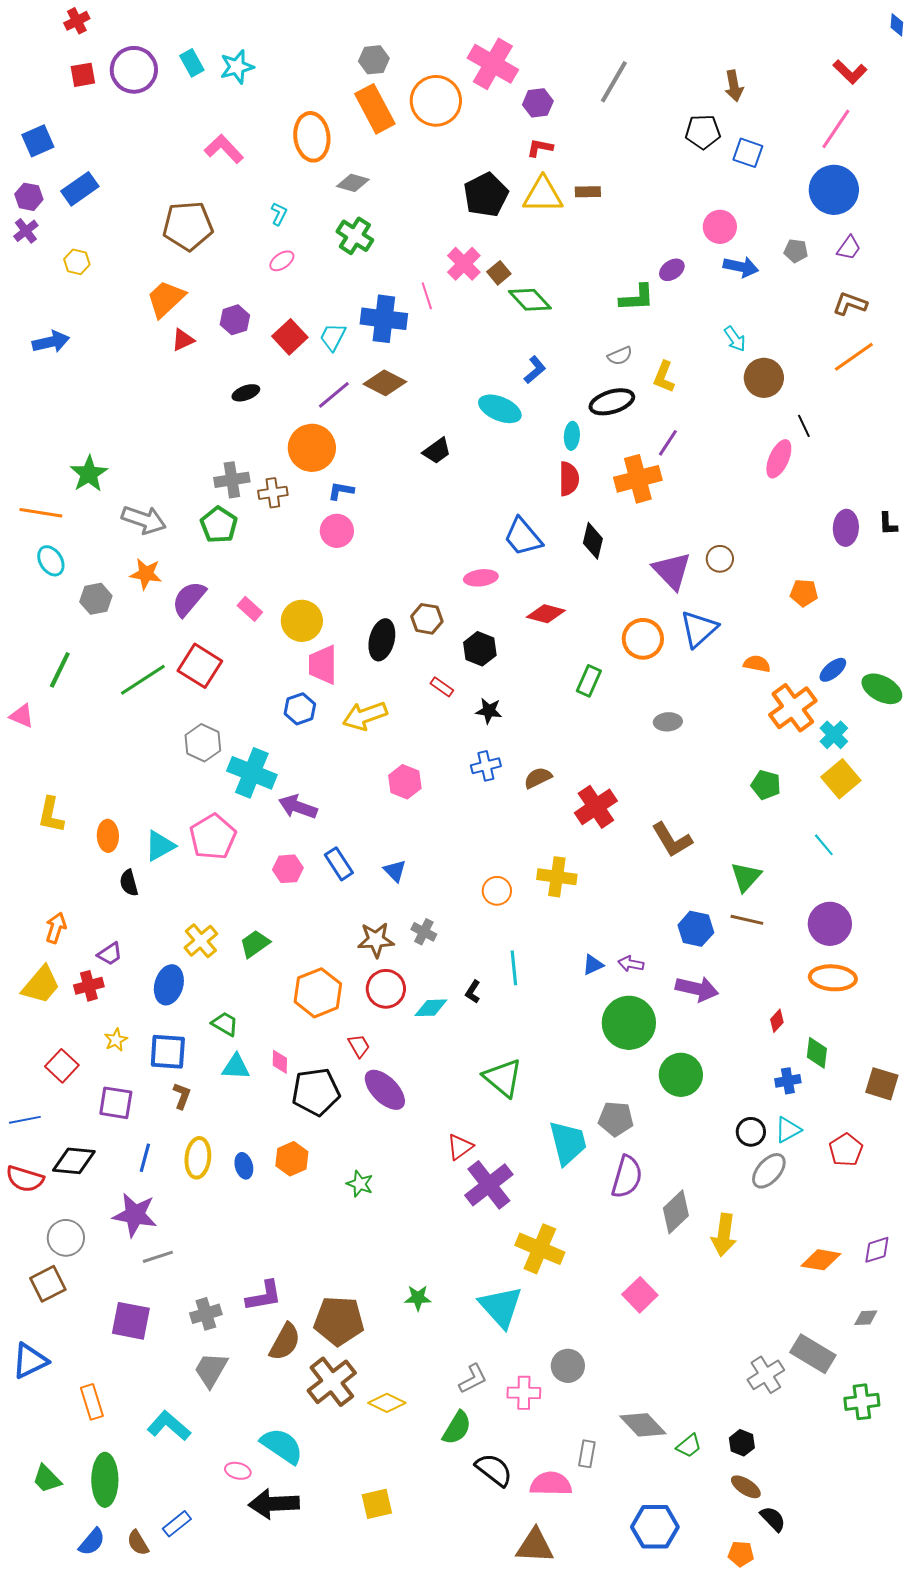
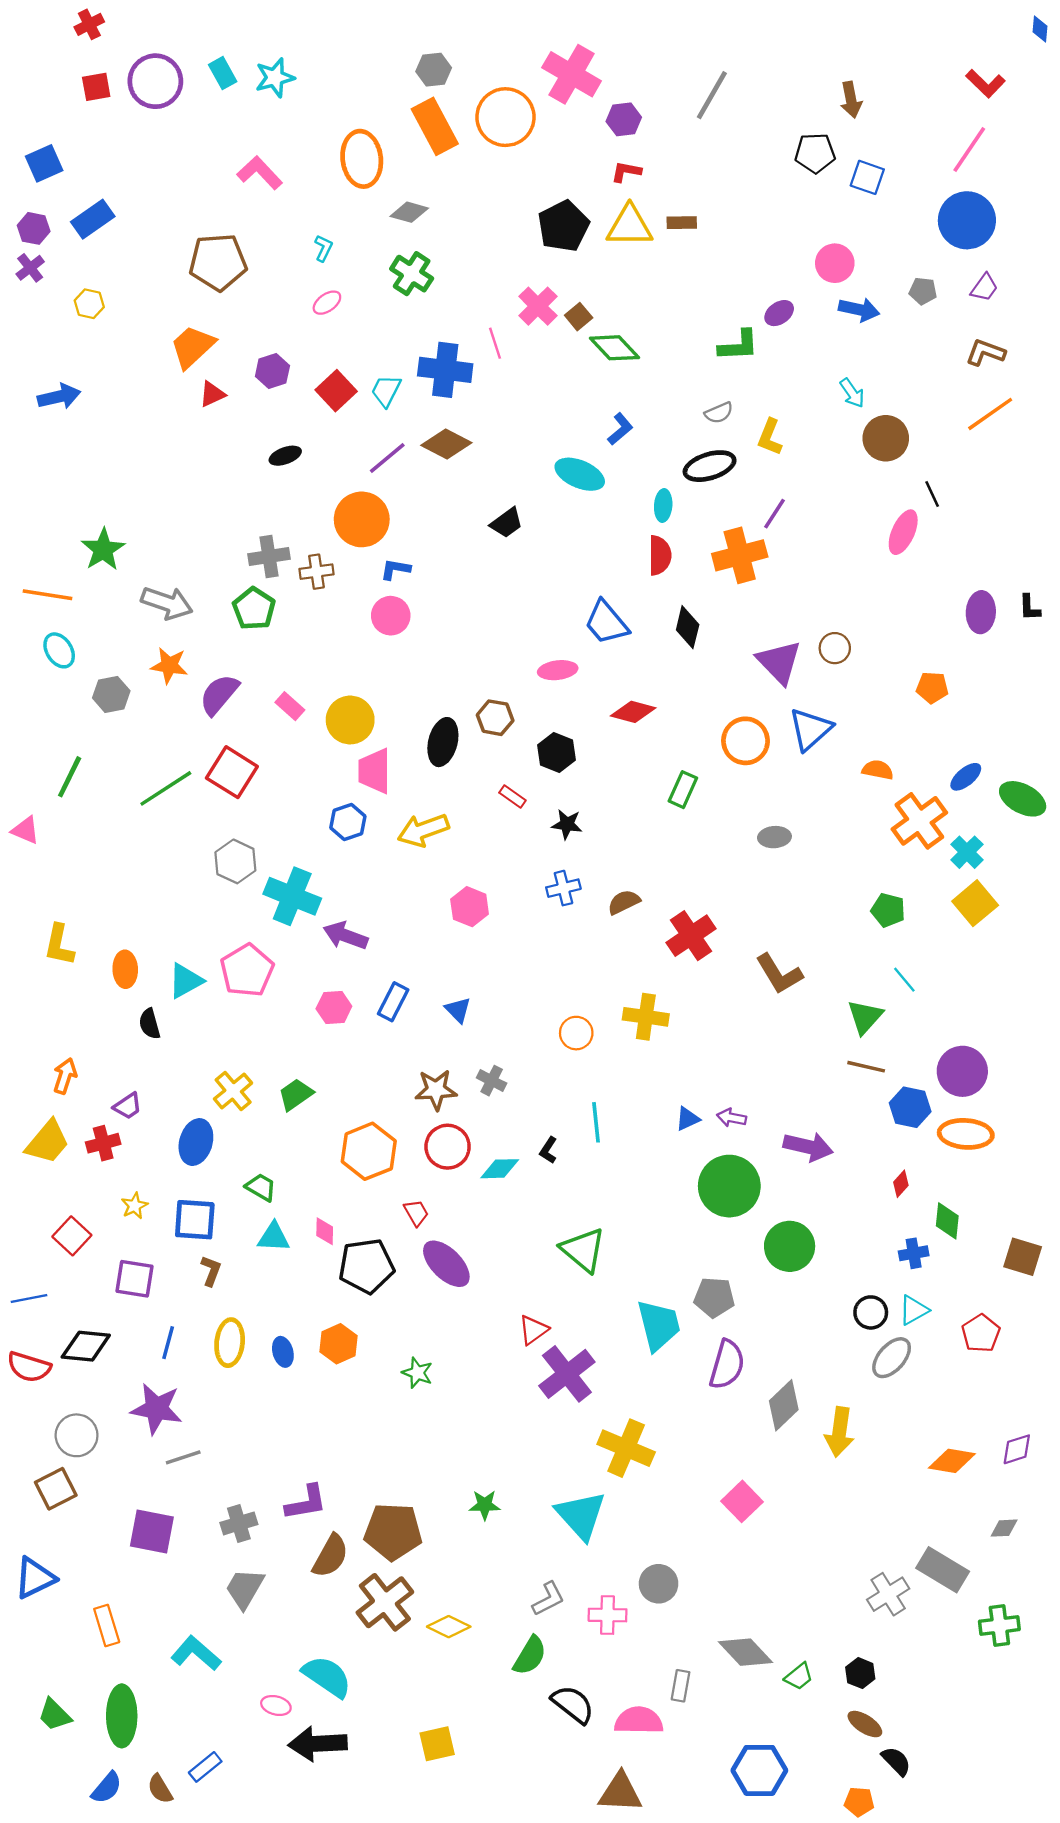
cyan line: (824, 845) -> (904, 980), moved
blue rectangle: (339, 864) -> (393, 1002), turned 60
blue hexagon: (696, 929) -> (910, 1107), moved

